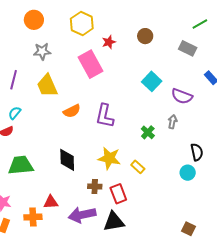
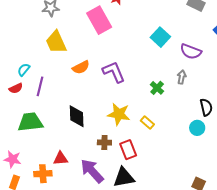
purple line: (14, 80) -> (40, 86), moved
purple L-shape: (105, 116) -> (114, 72), turned 145
purple arrow: (82, 215) -> (92, 171), turned 60

